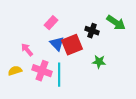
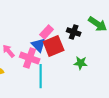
pink rectangle: (51, 23) -> (47, 32), moved
pink cross: (42, 71) -> (30, 58), moved

